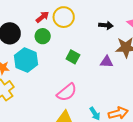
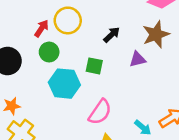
black arrow: (106, 25) -> (112, 35), moved, turned -32
cyan hexagon: (26, 60) -> (64, 84), moved

